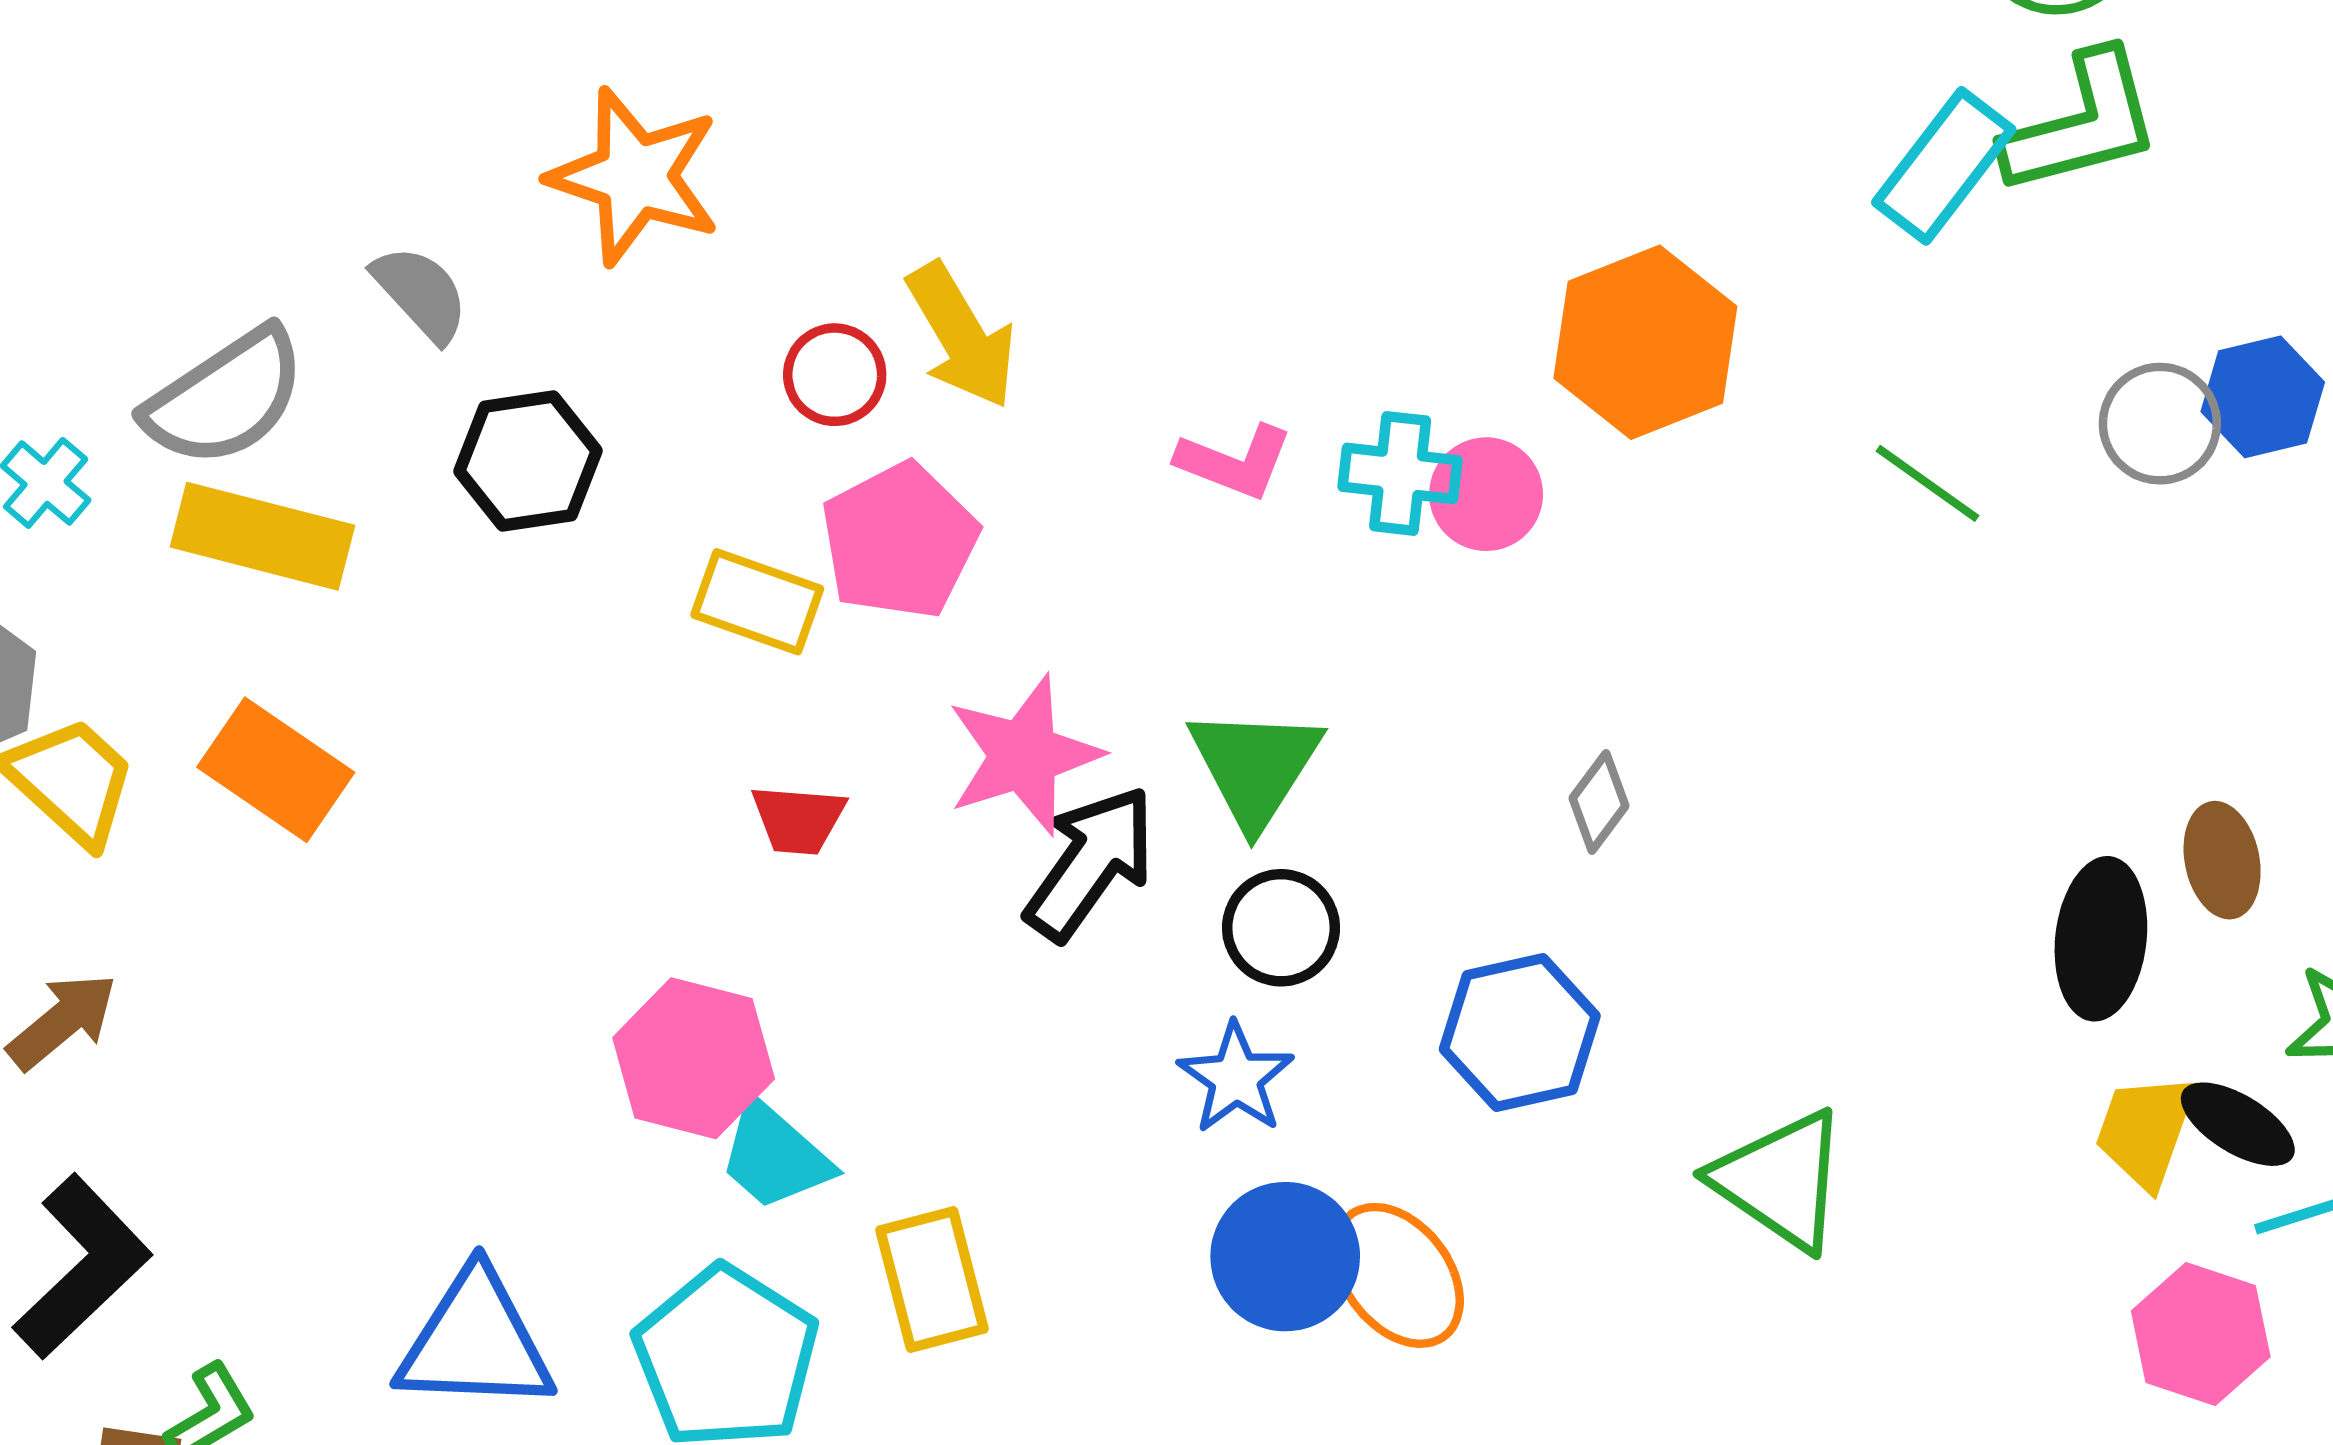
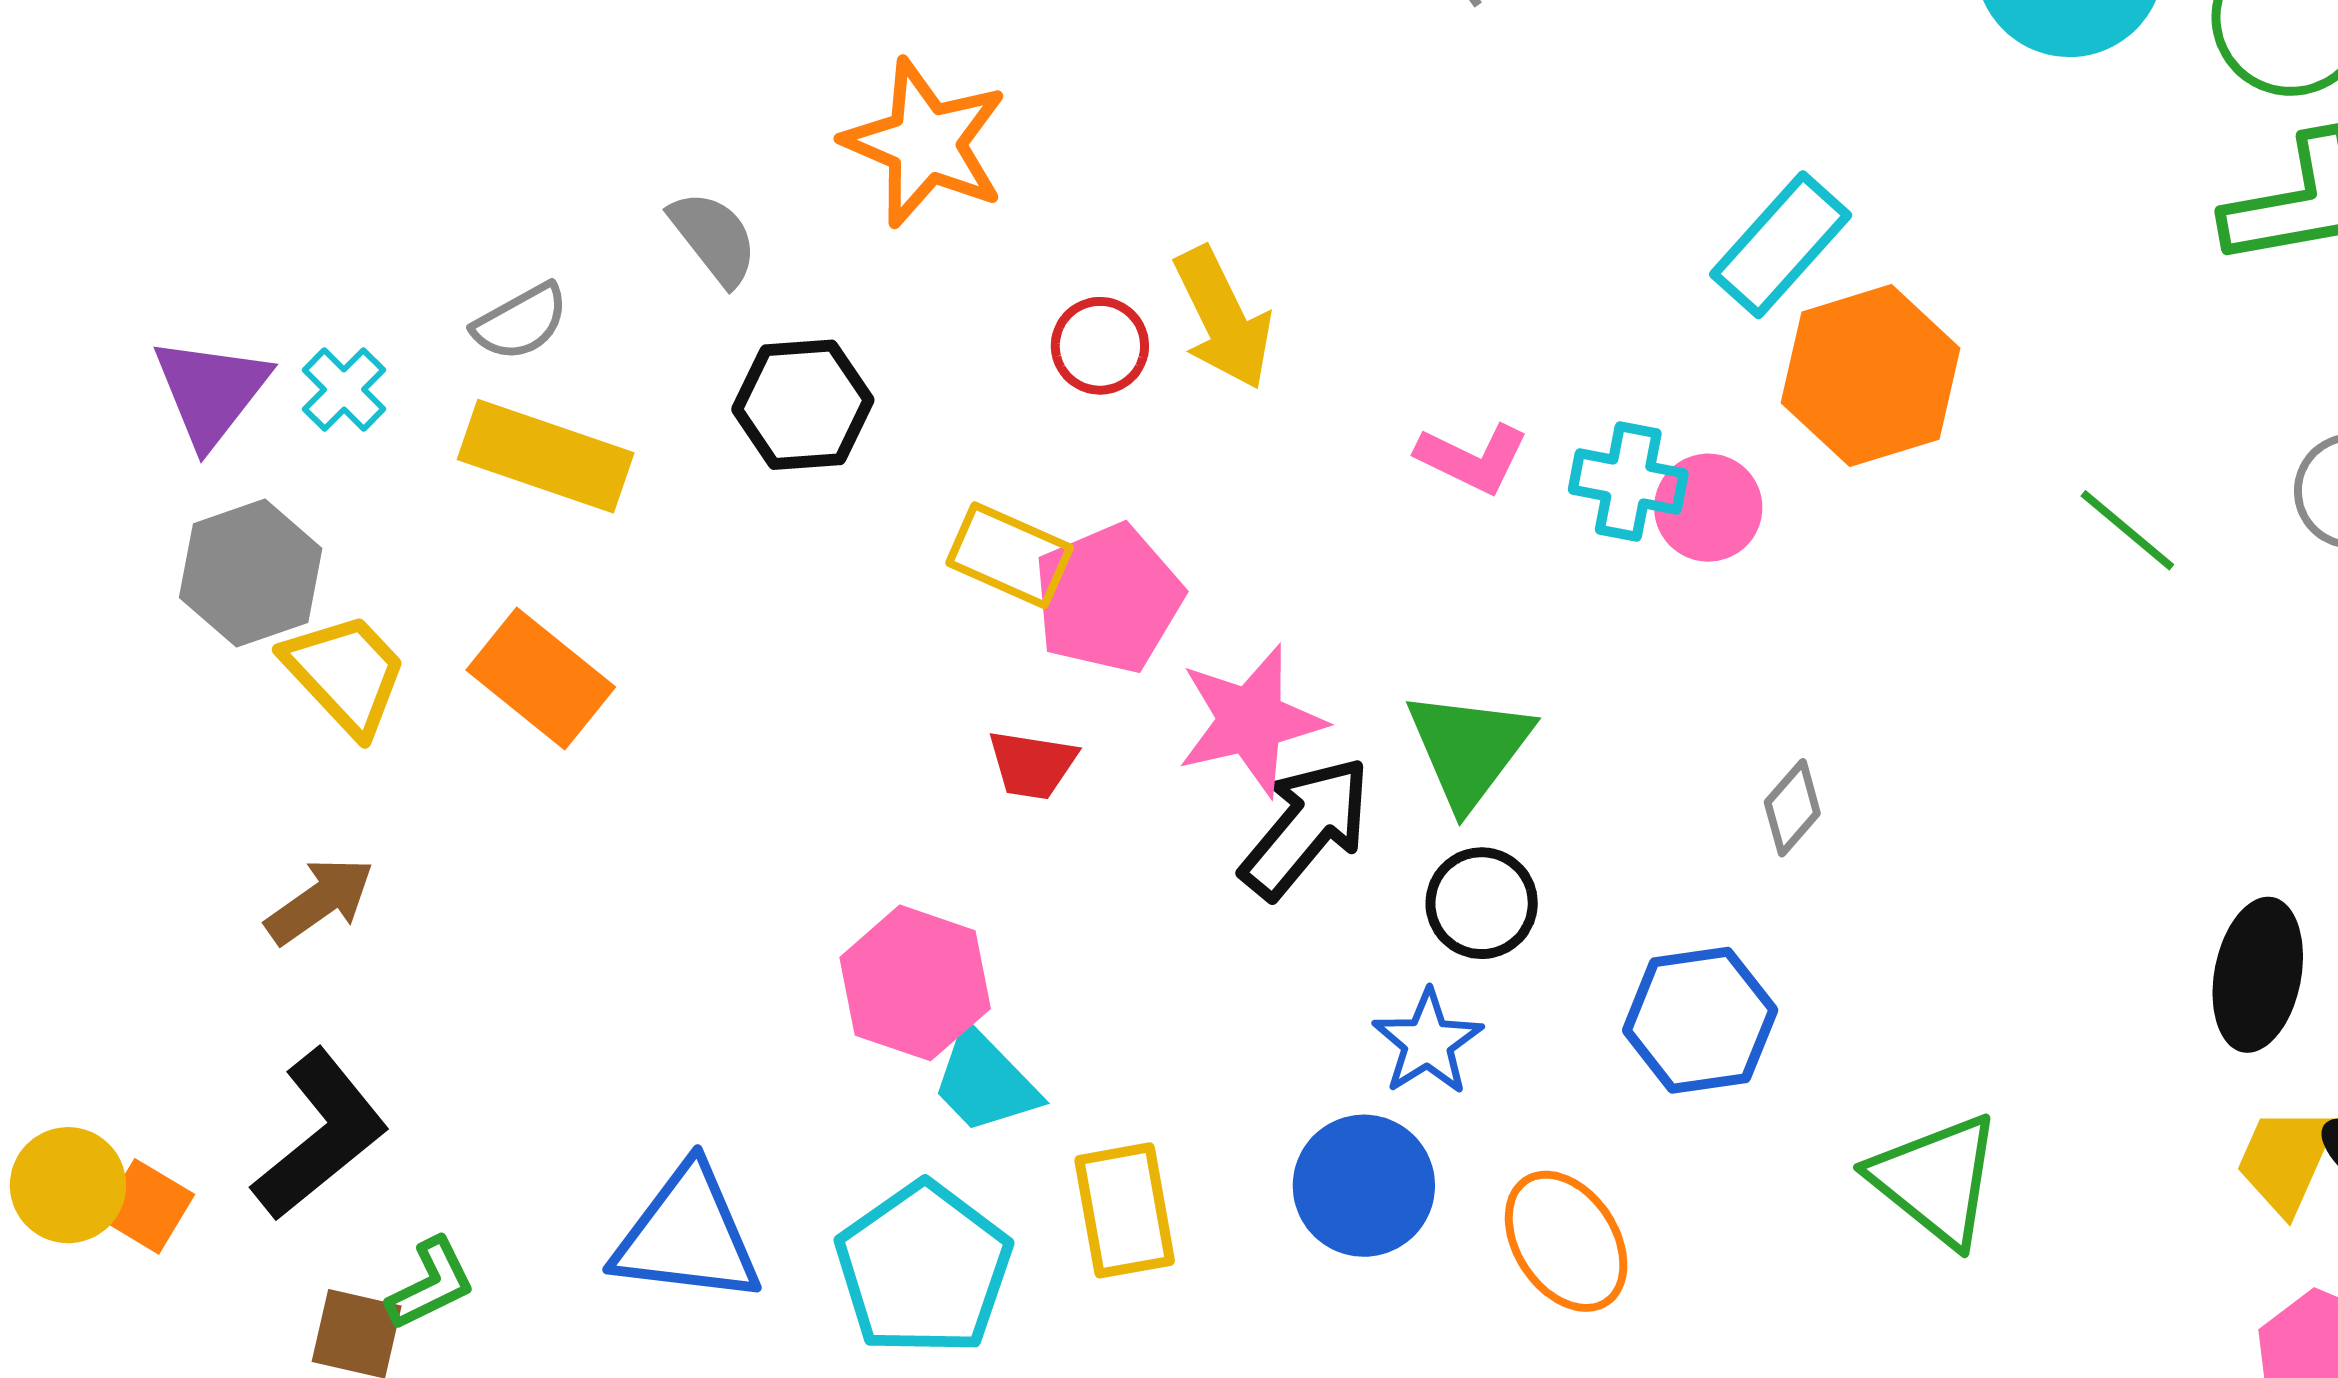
cyan rectangle: (1944, 166) -> (1781, 245), moved
gray semicircle: (225, 398) -> (521, 322), size x0.6
pink pentagon: (899, 541) -> (1108, 599), moved
blue circle: (1285, 1257) -> (1364, 1186), moved

